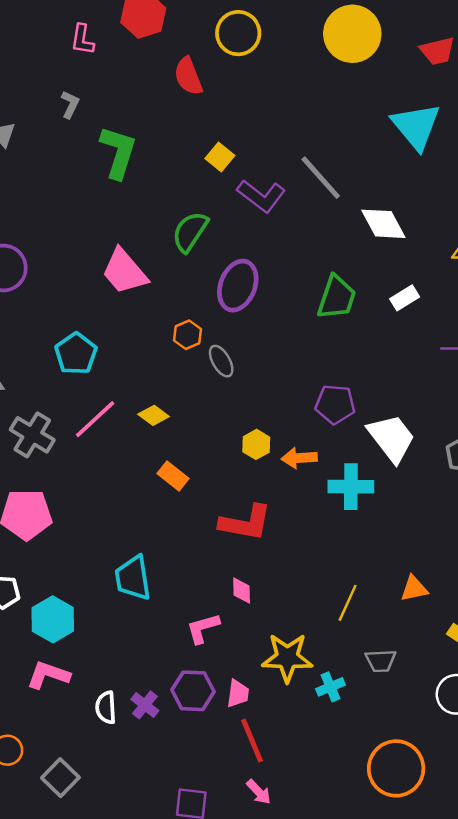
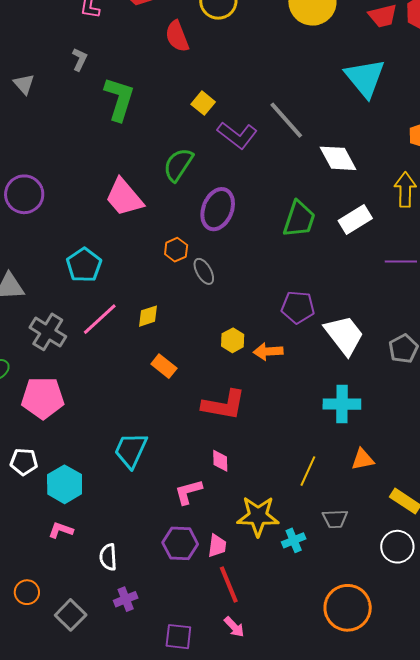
white rectangle: (405, 298) -> (355, 220), size x1.4
yellow diamond: (154, 415) -> (148, 316), turned -55
cyan cross: (351, 487) -> (342, 404), moved
cyan trapezoid: (133, 578) -> (131, 450), turned 33
pink L-shape: (48, 675) -> (61, 530), size x0.7
purple cross: (145, 705) -> (126, 599), moved, turned 30

